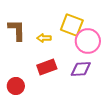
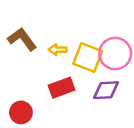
yellow square: (72, 25) -> (88, 57), moved
brown L-shape: (17, 30) -> (22, 39), turned -35

